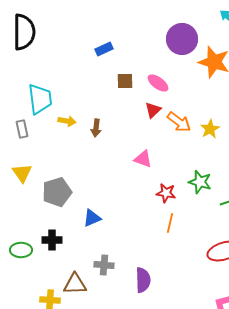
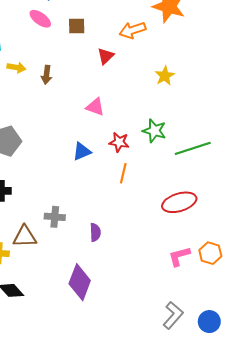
pink ellipse: (158, 83) -> (40, 19), moved
orange arrow: (179, 122) -> (133, 30), moved, turned 125
blue triangle: (92, 218) -> (82, 151), moved
purple semicircle: (143, 280) -> (95, 232), size x0.7

